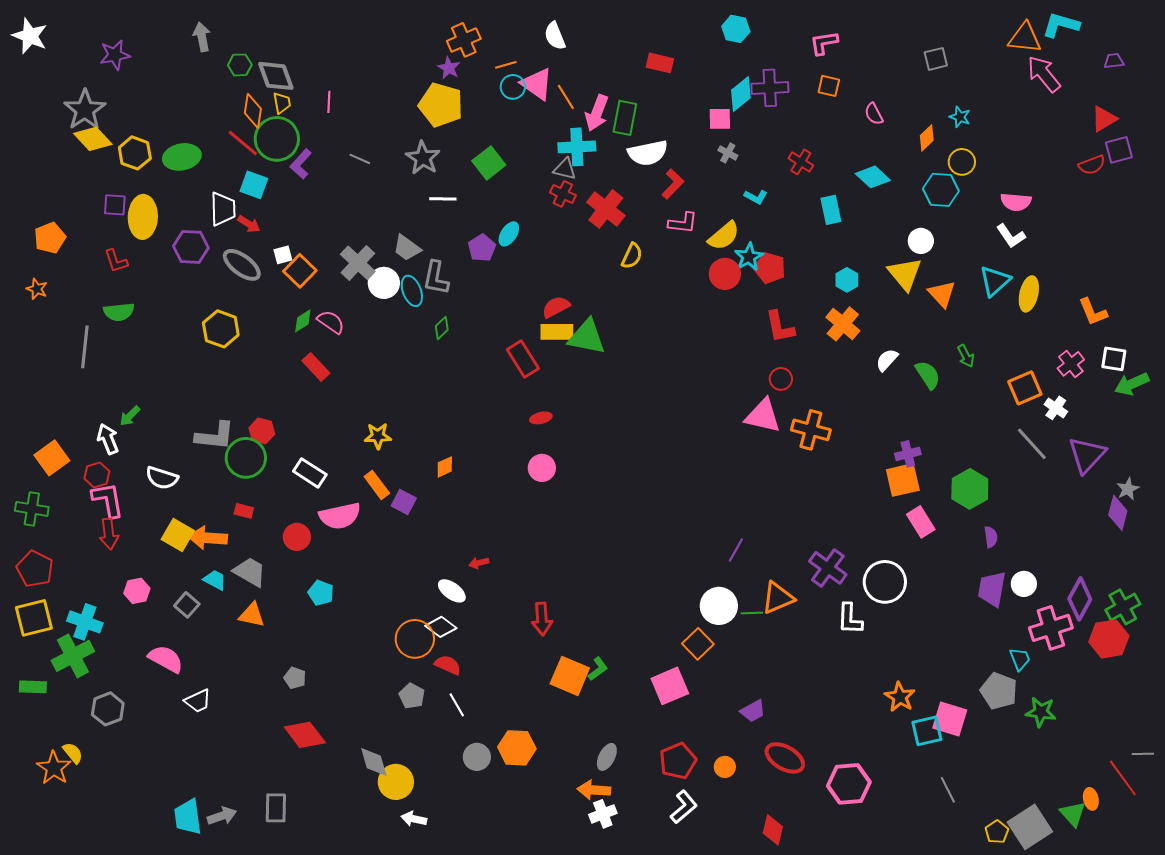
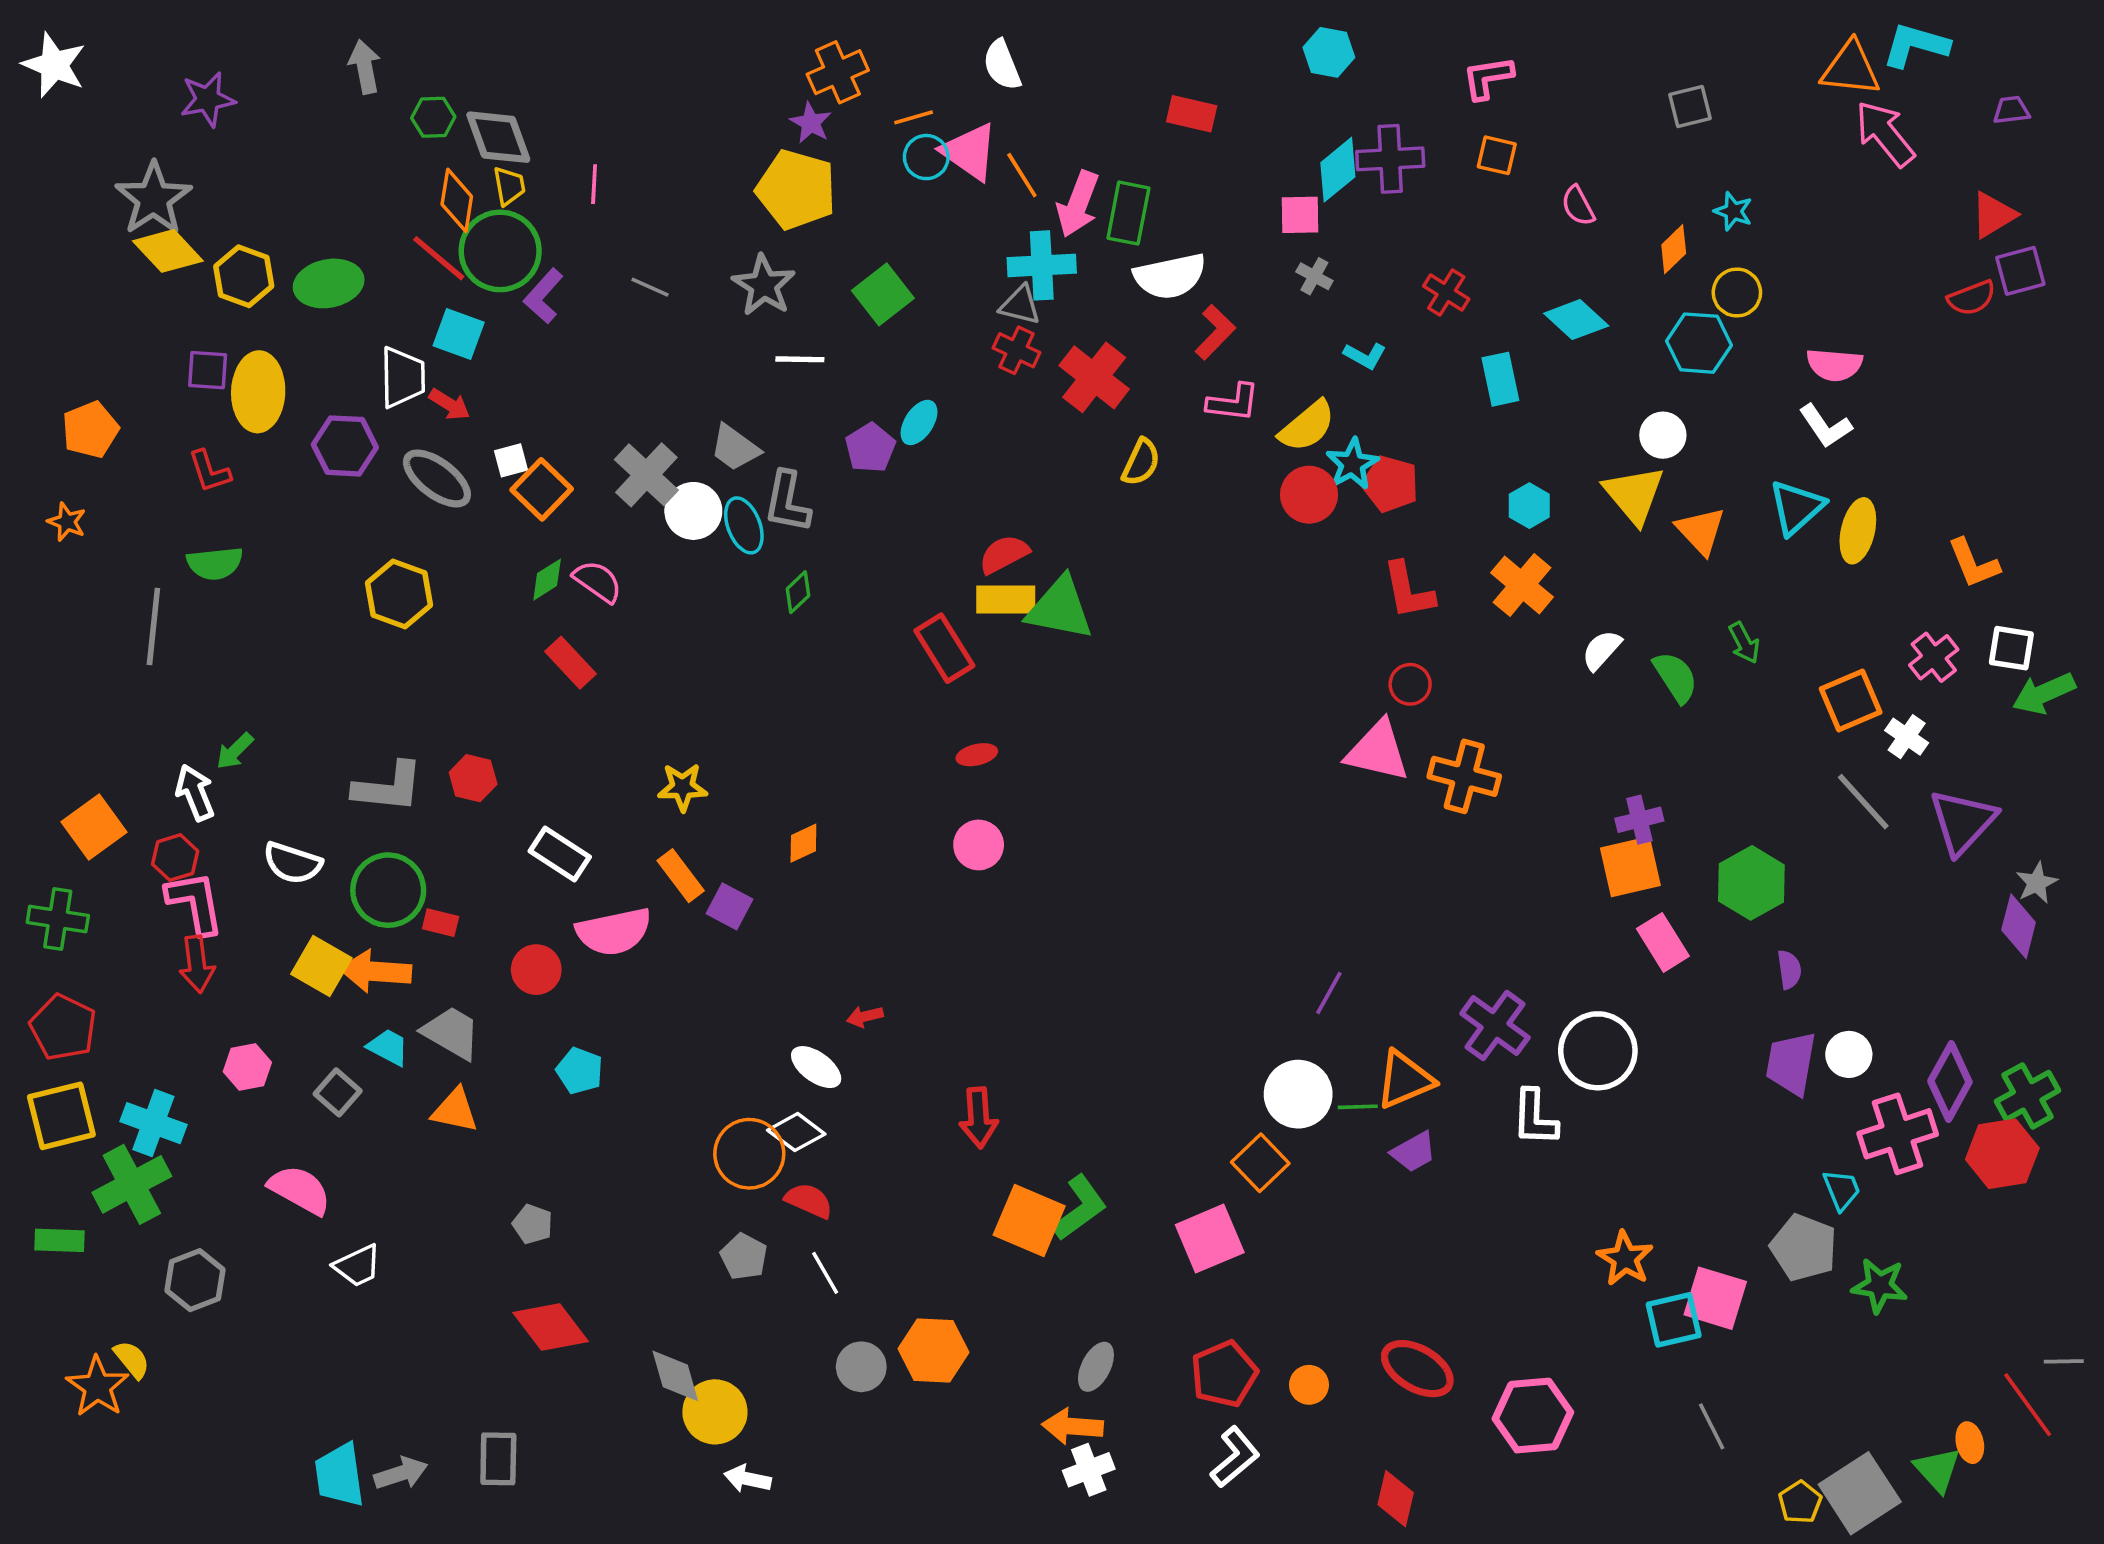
green circle: (246, 458) -> (388, 890), moved
green L-shape: (598, 669) -> (1080, 1208), size x1.5
purple trapezoid: (753, 711) -> (1414, 1152), moved

